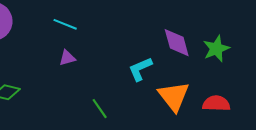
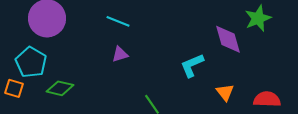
green star: (216, 49) -> (258, 18), moved
orange triangle: (174, 96) -> (225, 92), size x0.6

